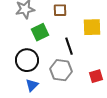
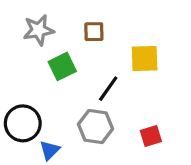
black line: (69, 46) -> (108, 89), turned 54
black circle: (27, 60) -> (23, 123), moved

